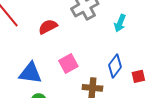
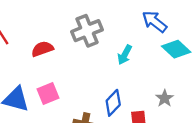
pink square: (68, 63) -> (48, 94), moved

